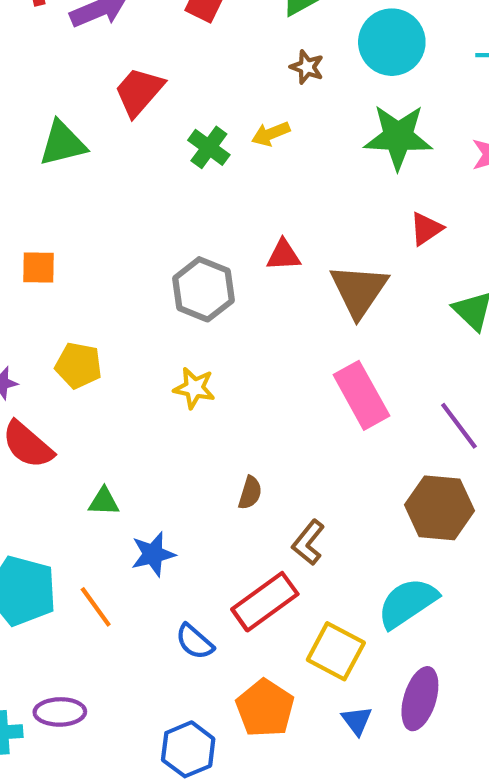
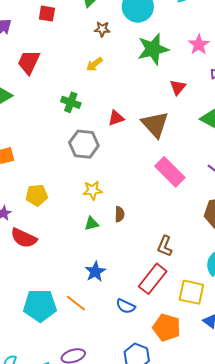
green cross: (209, 147) -> (71, 102), moved
brown semicircle: (250, 493) -> (120, 214), moved
green triangle: (104, 502) -> (92, 224), moved

